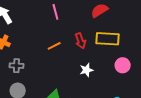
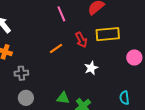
pink line: (55, 12) -> (61, 14), moved
pink circle: (123, 65) -> (134, 57), moved

